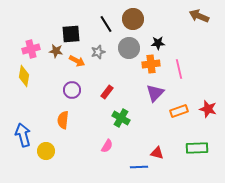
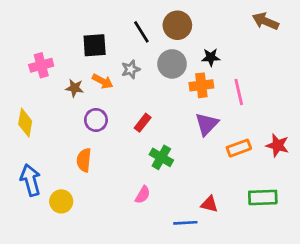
brown star: (56, 51) -> (75, 88), moved
yellow diamond: (24, 76) -> (25, 123), moved

